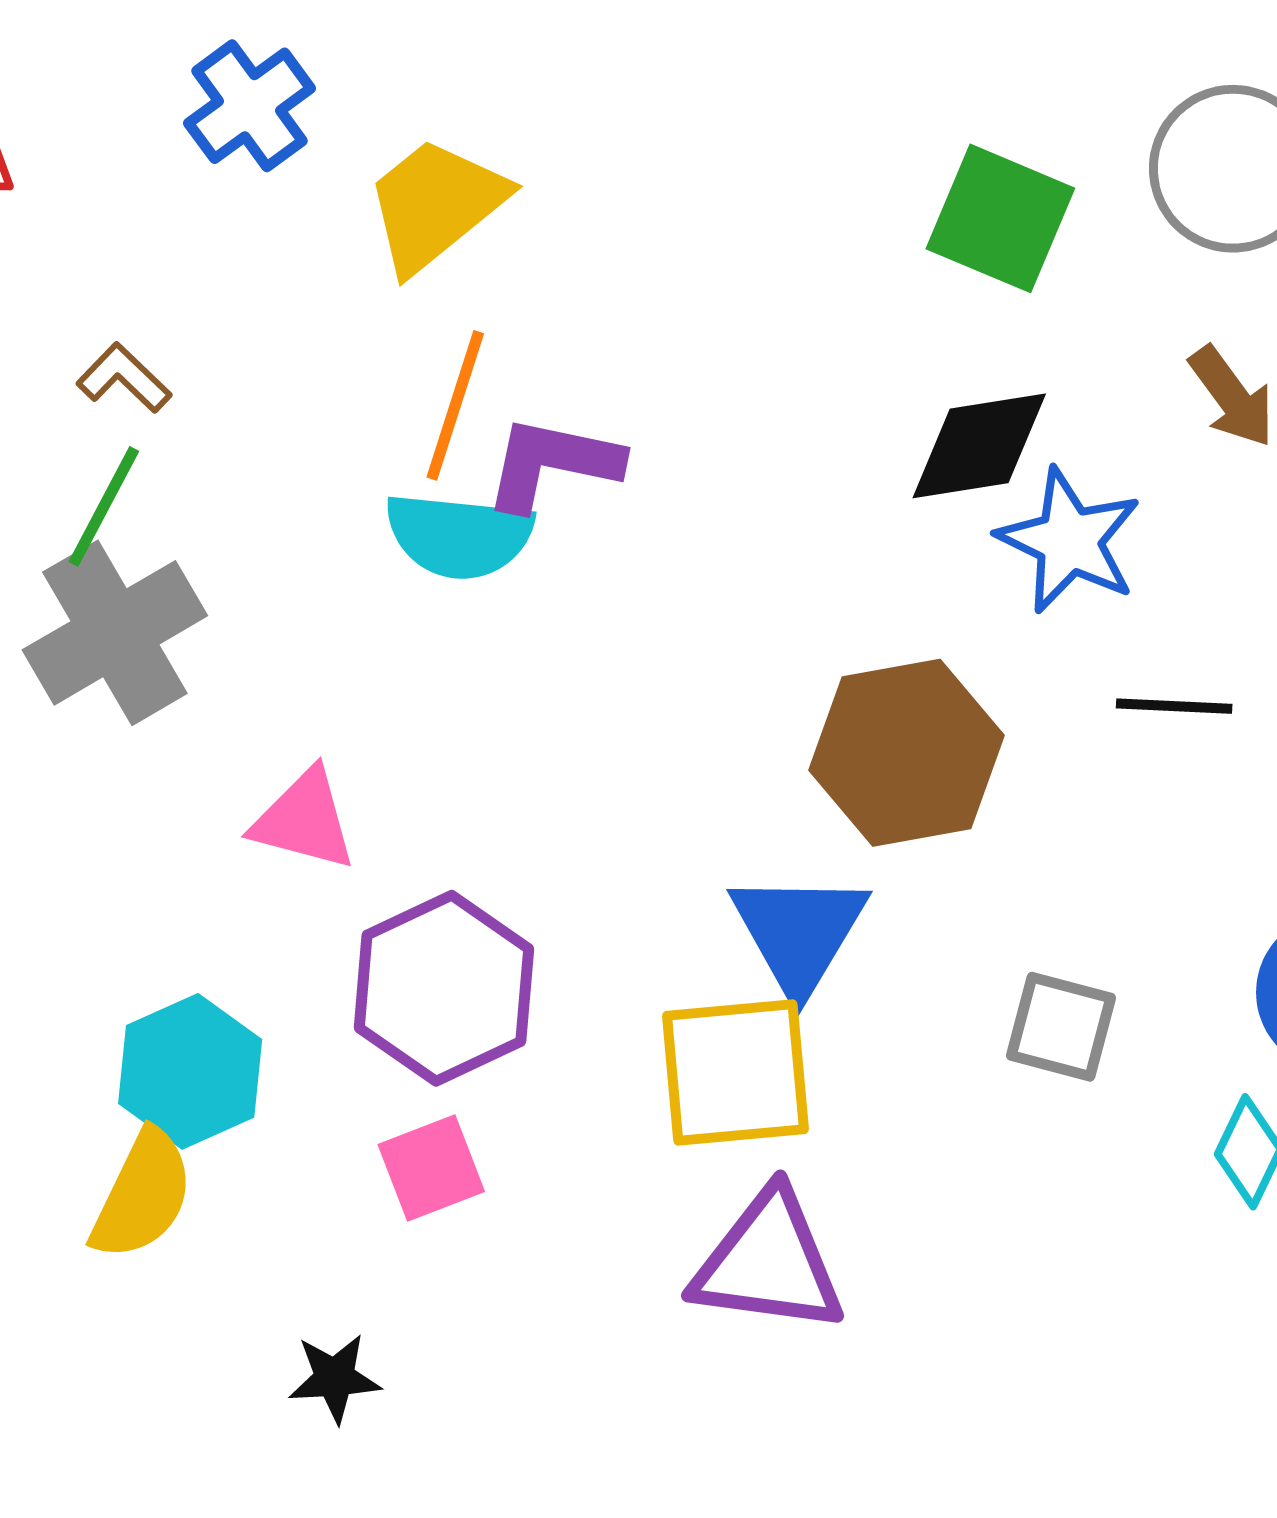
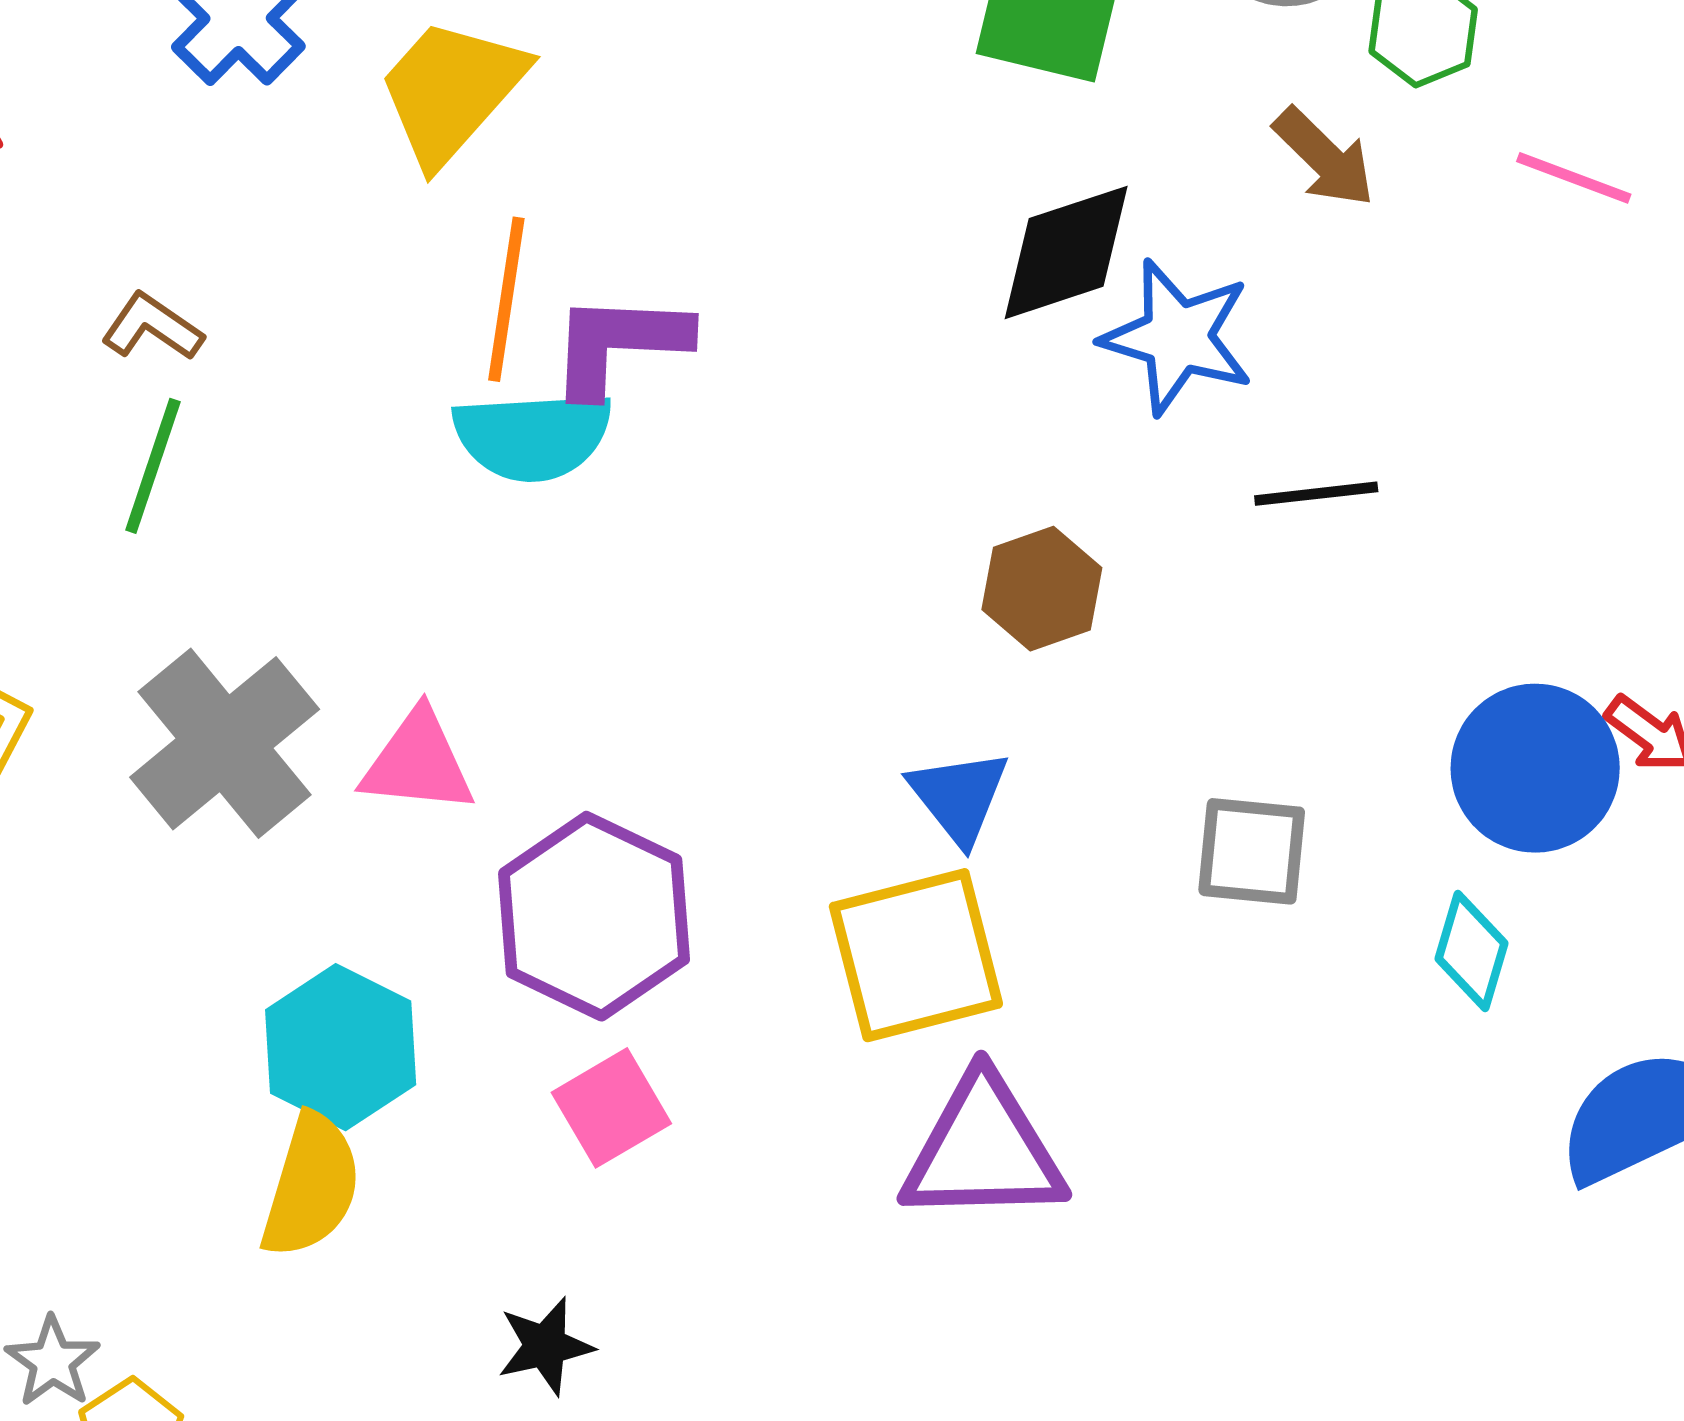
gray cross: (115, 633) -> (225, 743), moved
brown hexagon: (907, 753) -> (1042, 589), size x0.6
blue triangle: (799, 932) -> (959, 797), size x0.7

